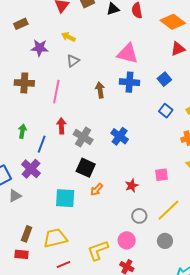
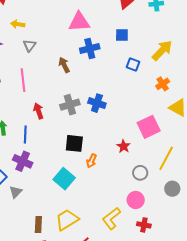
blue square: (164, 79) -> (122, 35), turned -32
gray cross: (83, 137) -> (70, 105), moved, turned -30
pink square: (161, 175) -> (149, 127), size x1.6
cyan square: (65, 198) -> (64, 179), turned -35

